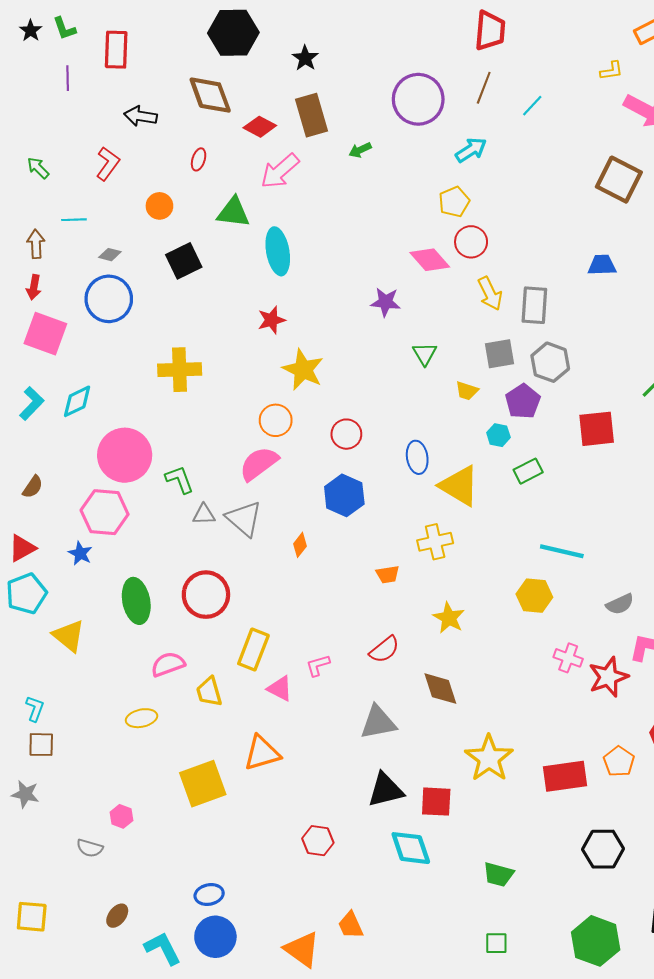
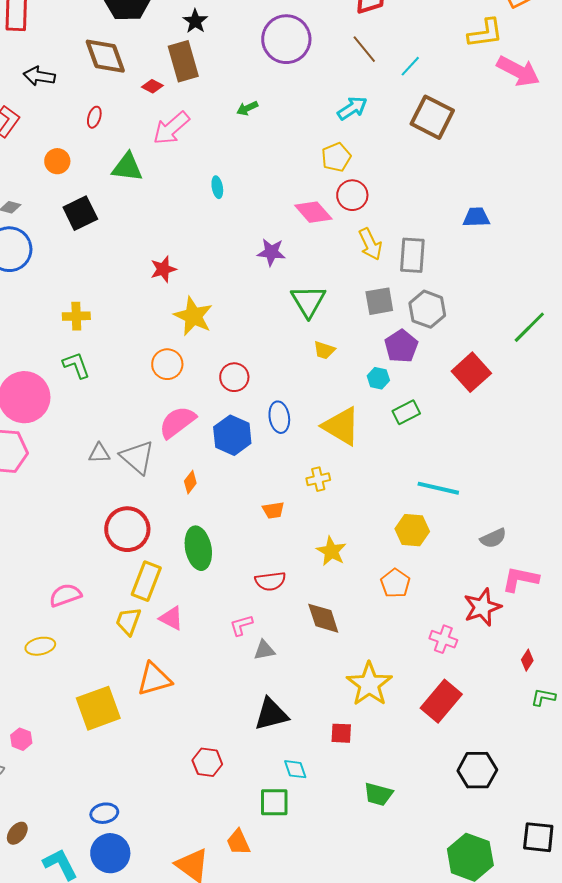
yellow L-shape: (611, 71) -> (485, 33), size x1.6
brown line: (484, 88) -> (364, 49), turned -60
purple circle: (418, 99) -> (286, 39), moved
brown rectangle: (312, 115) -> (183, 61), moved
red diamond: (260, 127) -> (152, 86), size x0.7
brown square: (619, 180) -> (432, 117), moved
cyan ellipse: (278, 251) -> (217, 187), moved, size x0.5
green triangle: (425, 354) -> (308, 301), size x1.5
yellow cross: (180, 370) -> (76, 316), size x0.7
yellow trapezoid: (467, 391) -> (324, 350), moved
red square: (597, 429) -> (471, 372), turned -36
blue ellipse: (417, 457) -> (279, 417), moved
pink semicircle: (259, 464) -> (177, 422), moved
green L-shape: (180, 479) -> (76, 365), moved
yellow cross: (435, 542) -> (318, 479), size x0.7
red circle: (206, 595) -> (127, 529), moved
green ellipse: (136, 601) -> (198, 548), moved
red semicircle: (384, 649) -> (270, 581), turned 32
pink cross: (568, 658) -> (443, 639), moved
pink L-shape: (318, 665) -> (241, 625), moved
yellow trapezoid: (209, 692) -> (128, 621), moved, turned 36
gray triangle: (378, 722) -> (264, 650), size x0.6
orange pentagon: (619, 761) -> (395, 583), moved
red rectangle: (565, 776) -> (441, 701), turned -42
red square: (436, 802) -> (341, 733), moved, size x0.7
cyan diamond: (411, 848) -> (295, 769), size x0.6
green square: (496, 943) -> (274, 802), moved, size x1.4

